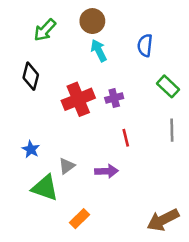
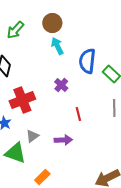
blue semicircle: (145, 45) -> (87, 61), moved, size x1.4
purple cross: (114, 98) -> (61, 85), moved, turned -32
red cross: (78, 99) -> (22, 100), moved

